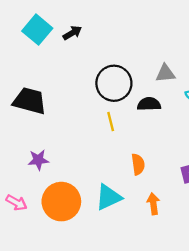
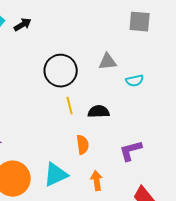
black semicircle: (149, 104) -> (99, 112), moved
yellow line: (111, 122) -> (70, 106), moved

